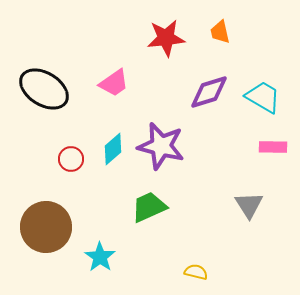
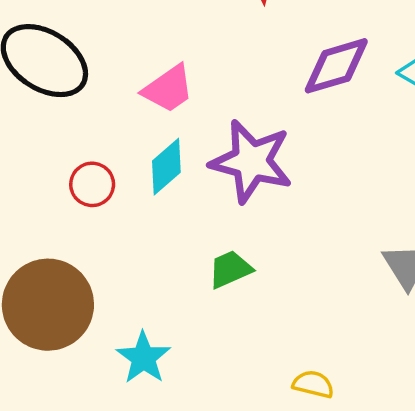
pink trapezoid: (114, 83) -> (168, 89), moved
green trapezoid: (149, 207) -> (230, 269), size x0.7

